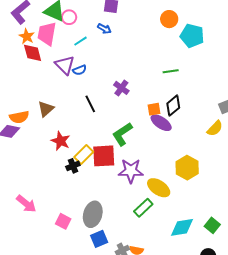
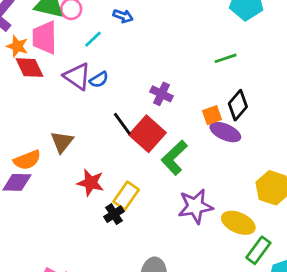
red square: (104, 156) -> (148, 134), moved, turned -35
green rectangle: (143, 208) -> (258, 250), moved

